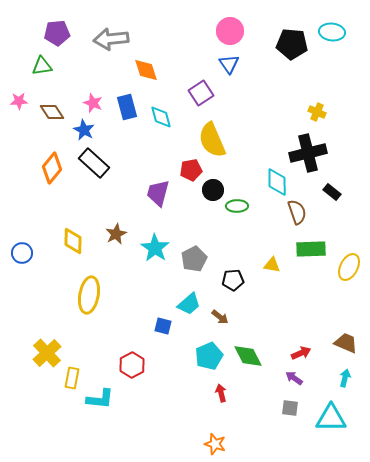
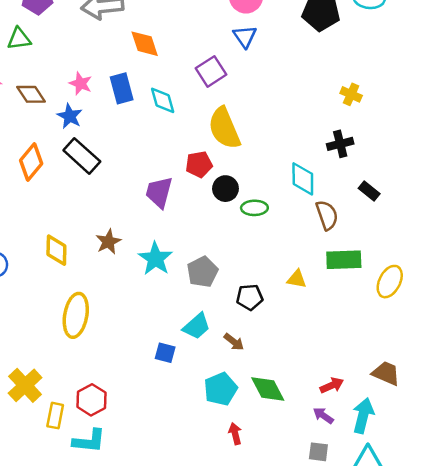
black cross: (308, 153) -> (340, 144), size x0.6
red hexagon: (132, 365) -> (91, 400), moved
cyan arrow: (345, 378) -> (363, 416), moved, size x1.6

